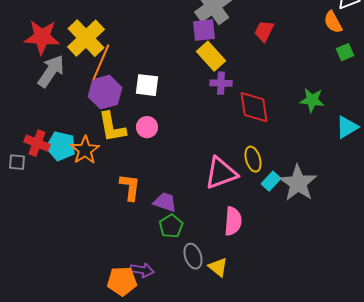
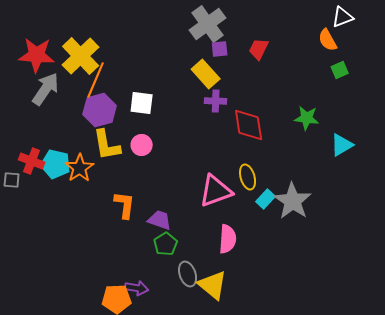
purple square: (204, 30) -> (220, 49), moved, size x0.7
yellow triangle: (218, 267) -> (213, 285), size x1.5

